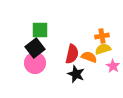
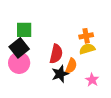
orange semicircle: (89, 57) -> (71, 66), moved, turned 91
pink star: (113, 66) -> (92, 80), moved
black star: (76, 74) -> (60, 74), turned 30

